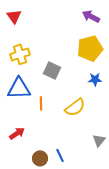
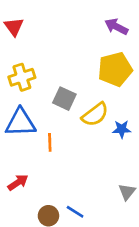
blue star: (95, 79) -> (122, 129), moved
yellow semicircle: (75, 107) -> (95, 115), moved
blue line: (60, 155) -> (75, 212), turned -32

